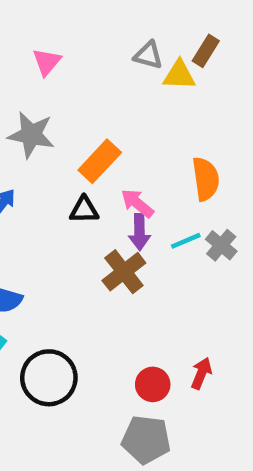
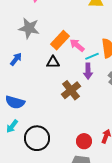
pink arrow: (137, 203) -> (77, 45), moved
purple arrow: (139, 232) -> (88, 71), moved
cyan line: (186, 241) -> (92, 56), moved

